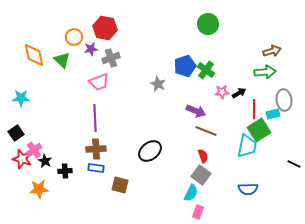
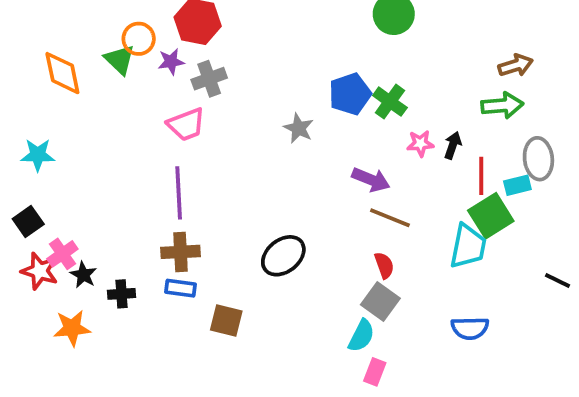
green triangle: (62, 60) -> (120, 60), moved
black arrow: (239, 93) -> (453, 145), turned -40

